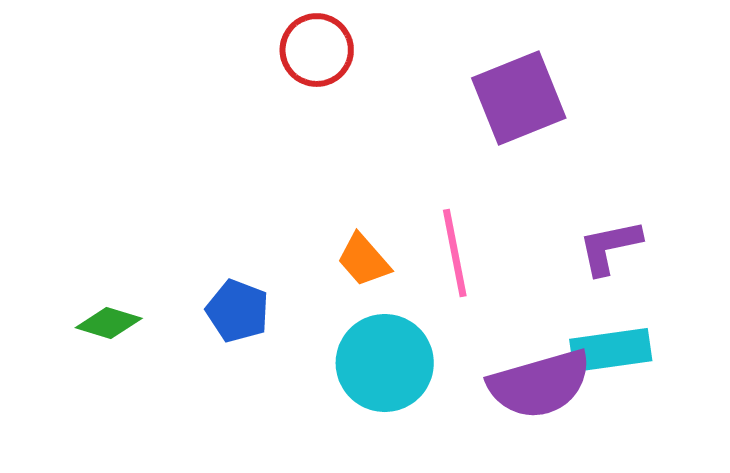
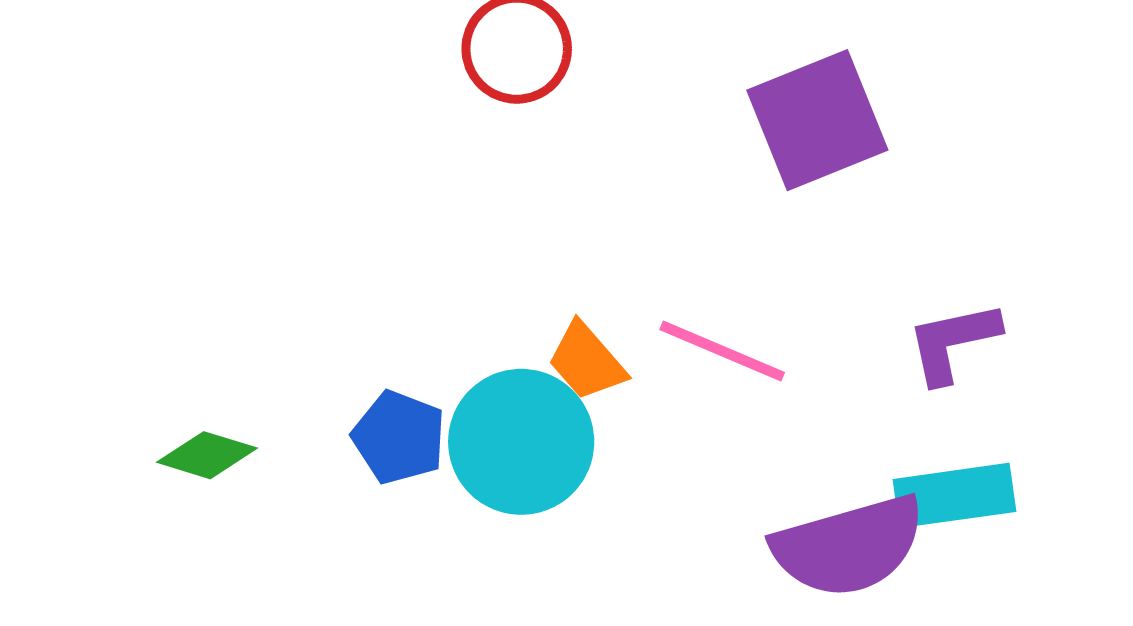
pink line: (455, 253) -> (722, 351), turned -56
cyan circle: (385, 363) -> (521, 442), moved

